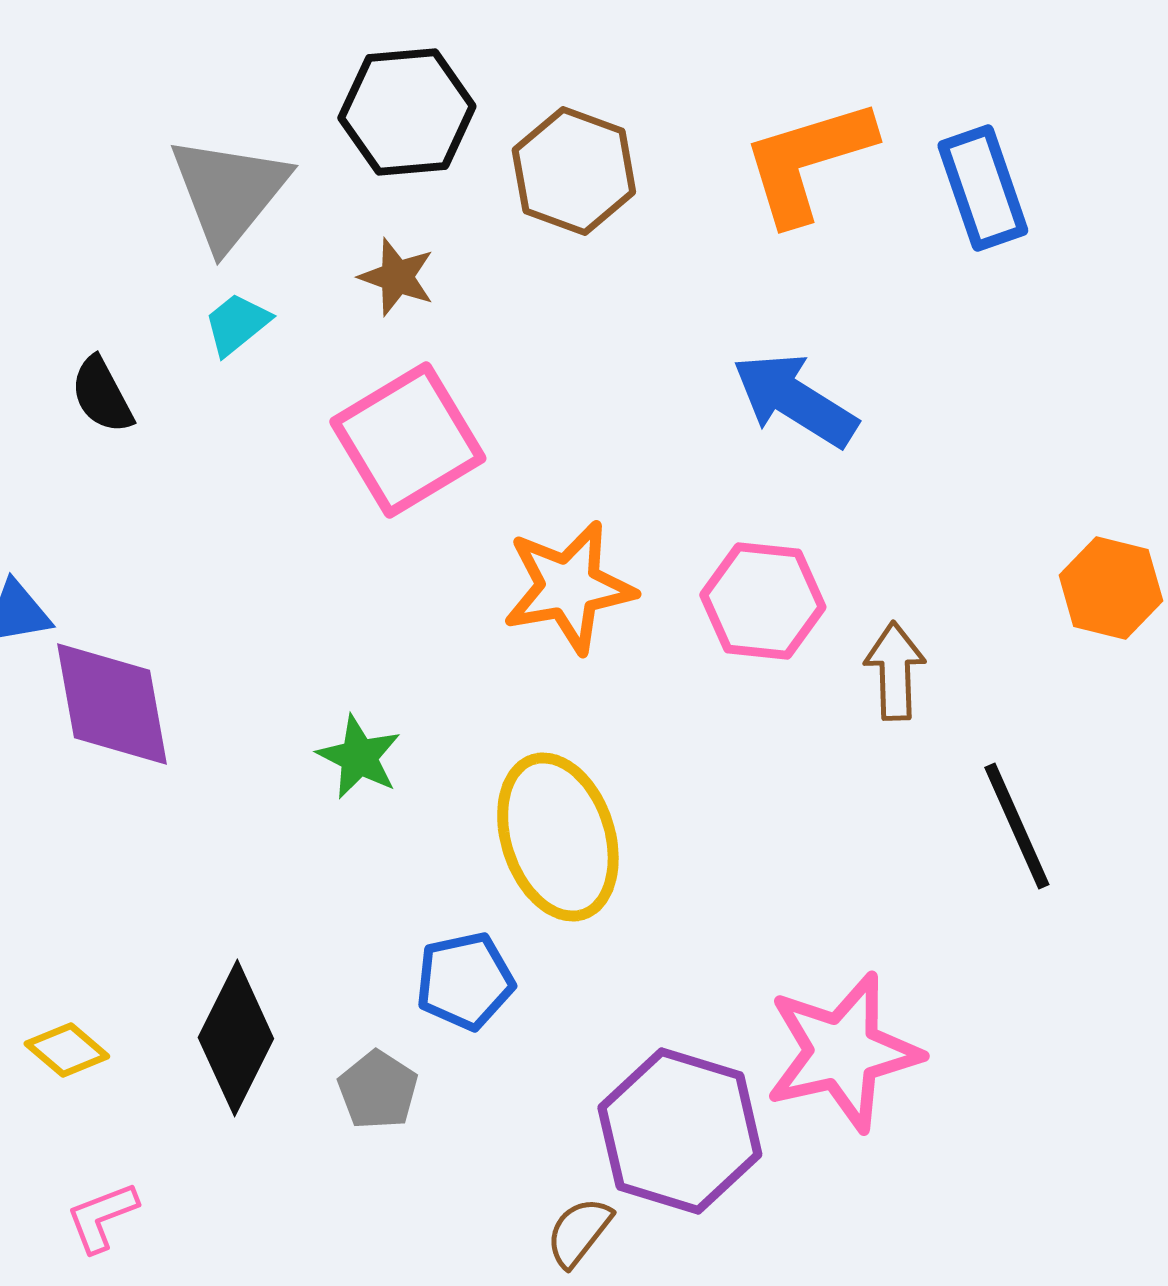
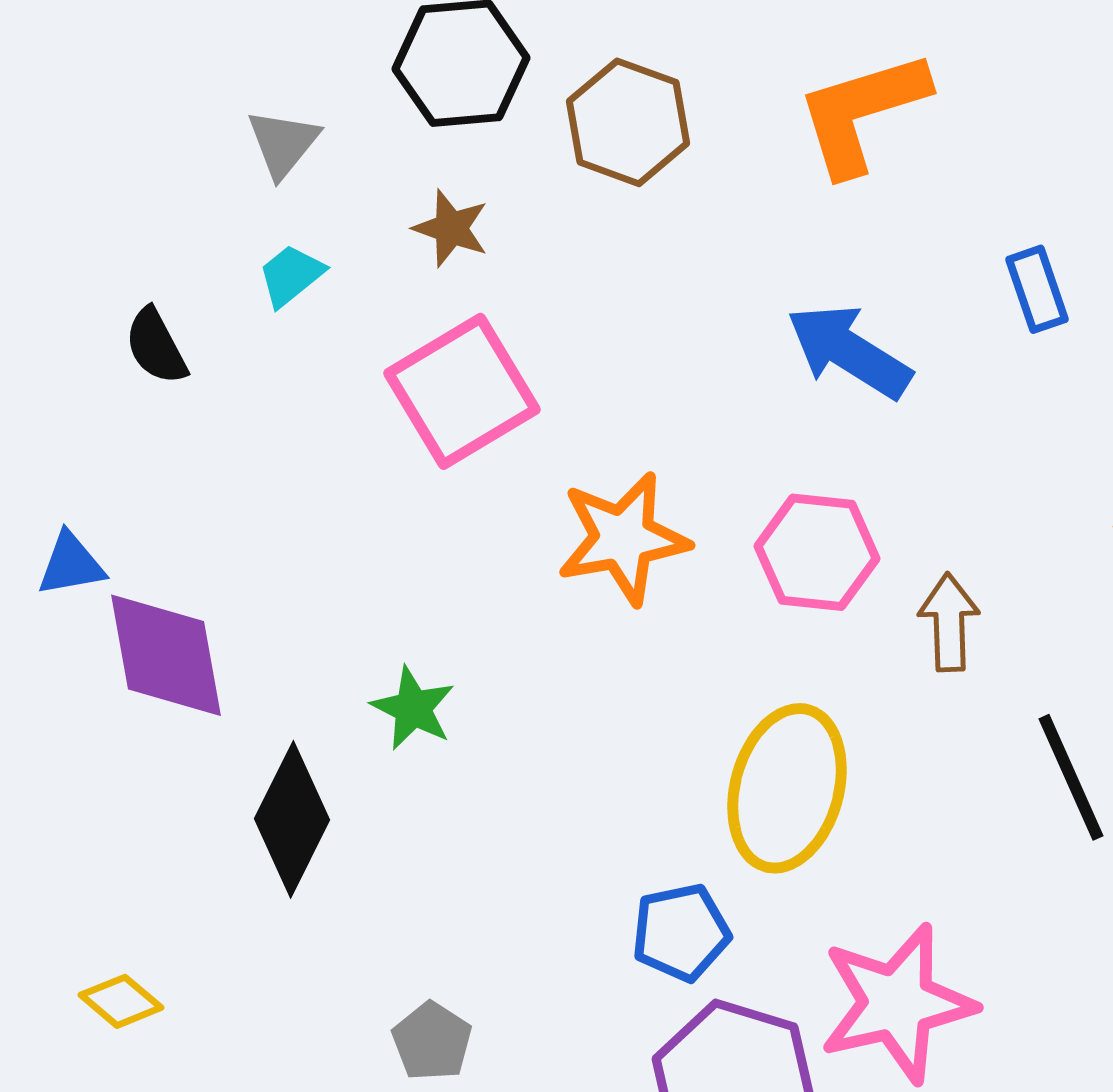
blue rectangle: (983, 188) -> (1037, 289), moved, size x0.7
gray triangle: (229, 192) -> (283, 143), size x0.6
yellow ellipse: (558, 837) -> (787, 788), moved, turned 33
blue pentagon: (465, 981) -> (681, 932), moved
black diamond: (236, 1038) -> (292, 819), moved

